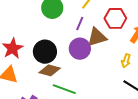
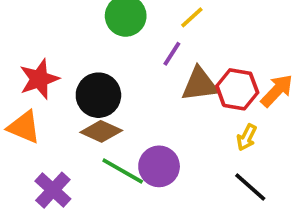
red hexagon: (115, 18) -> (237, 89), moved
purple circle: (80, 49) -> (159, 166), moved

